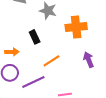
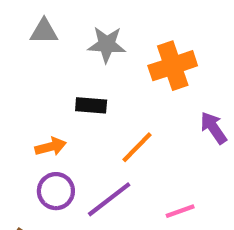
black rectangle: (35, 37) -> (91, 105), turned -48

